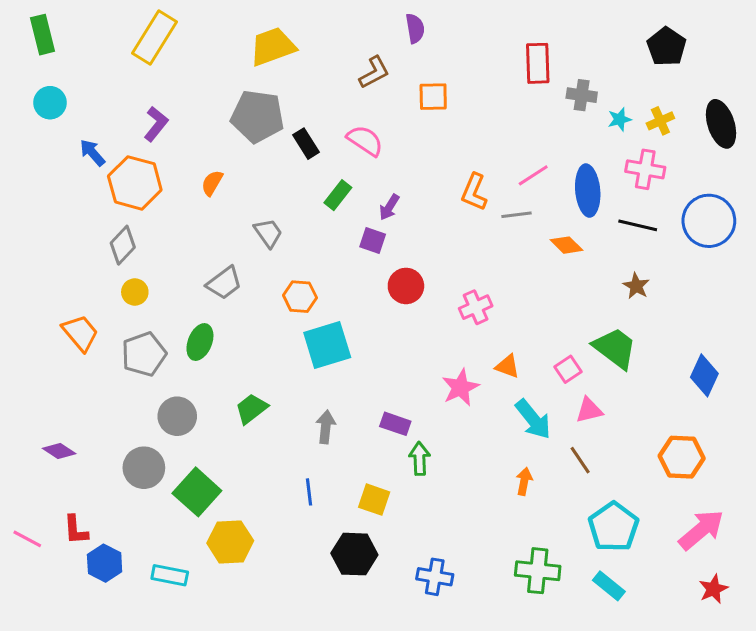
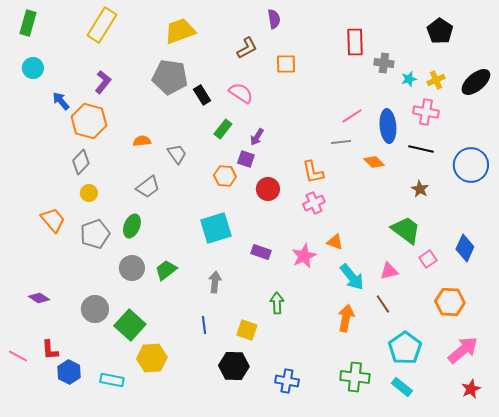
green rectangle: (42, 35) -> (28, 23), turned 30
black ellipse: (721, 124) -> (476, 82), turned 68
orange semicircle: (212, 183) -> (142, 141), moved, turned 54
orange L-shape: (474, 192) -> (313, 172), moved, turned -35
blue circle: (709, 221) -> (471, 165), moved
orange hexagon: (300, 297) -> (225, 176), moved
pink square: (568, 369) -> (428, 259), moved
gray circle: (177, 416) -> (132, 268), moved
purple rectangle: (395, 424) -> (261, 252), moved
orange arrow: (524, 481) -> (346, 318), size x1.5

